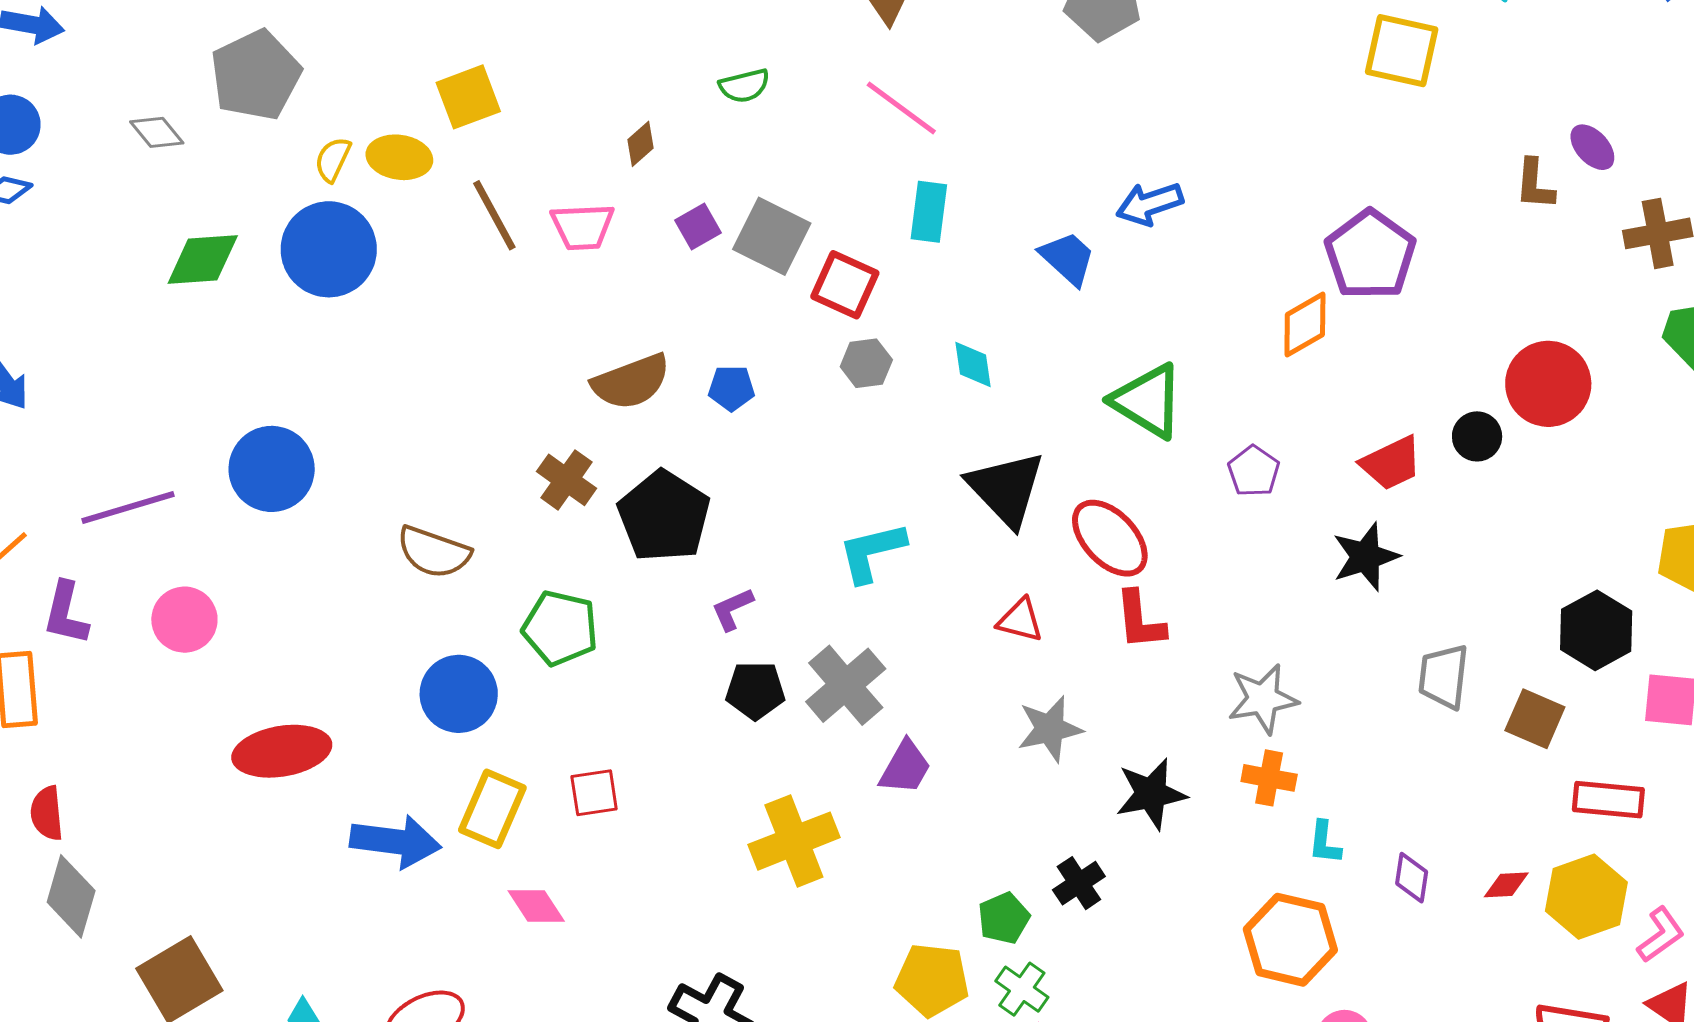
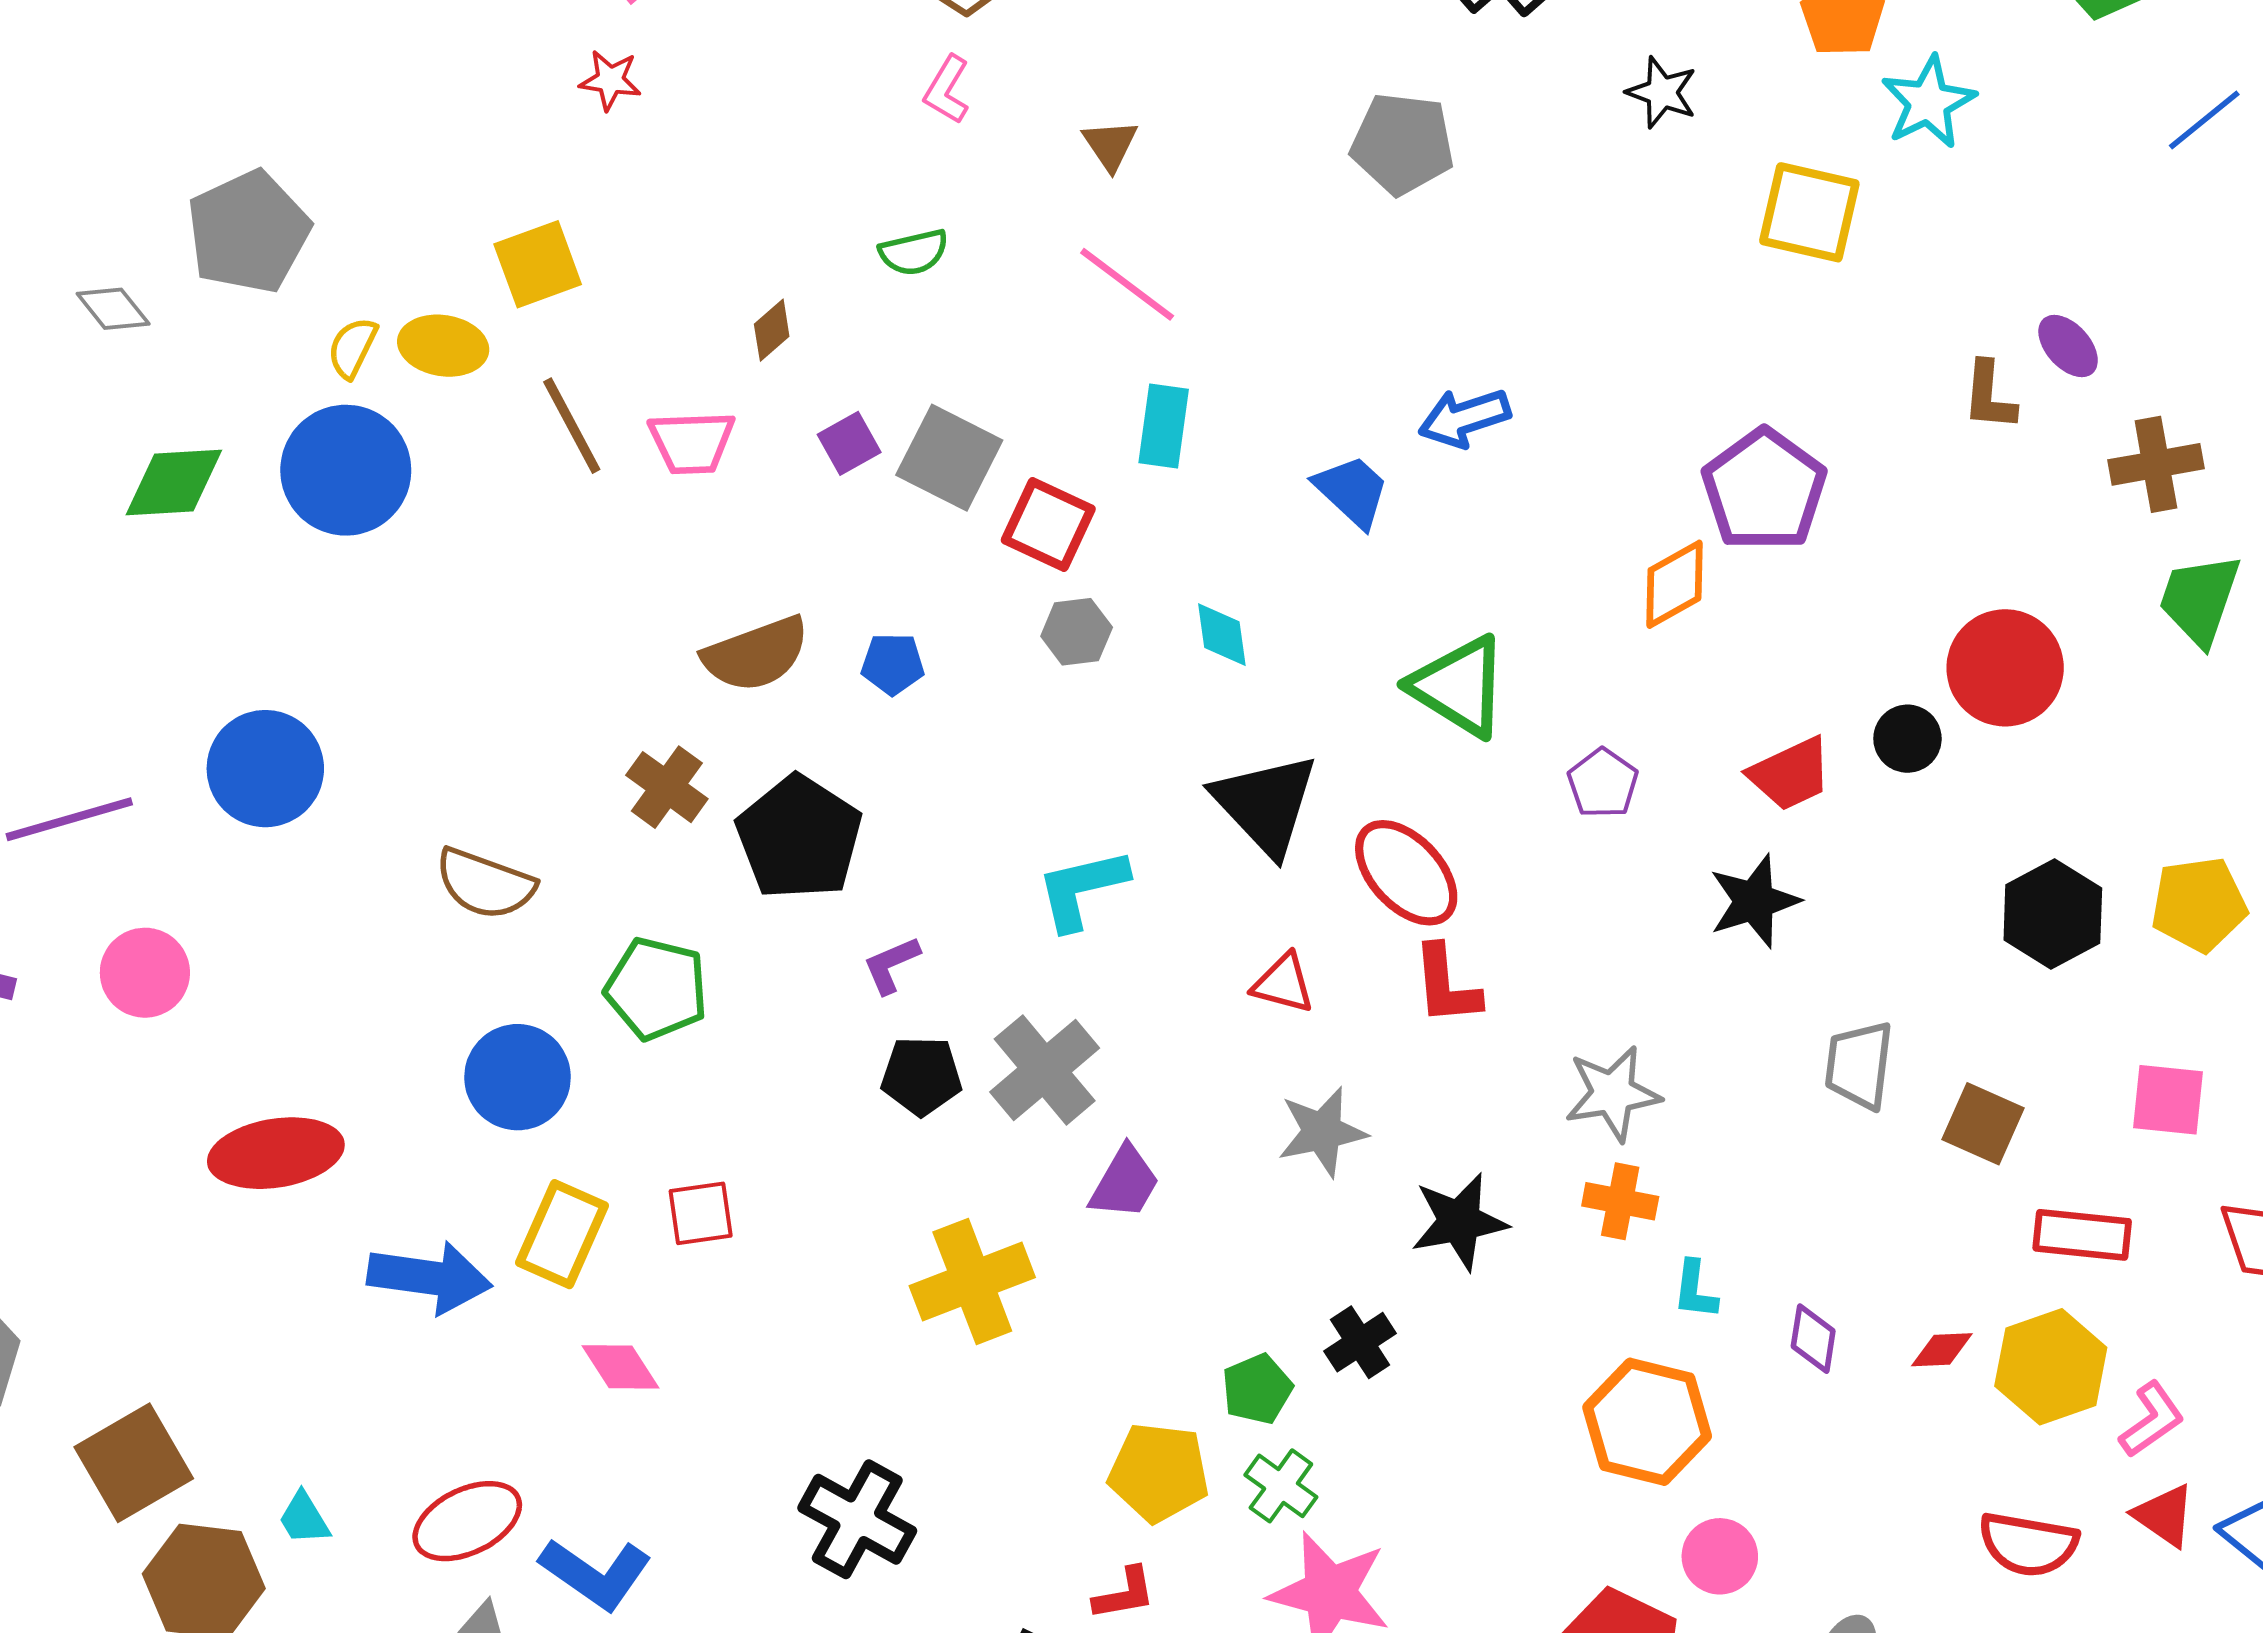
black hexagon: (1596, 630) -> (2053, 914), moved

